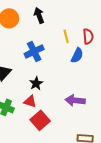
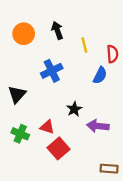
yellow line: (66, 36) -> (84, 45), moved
black star: (36, 83) -> (74, 109), moved

